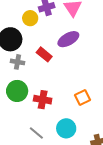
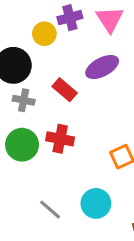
red cross: (43, 100) -> (60, 139), moved

